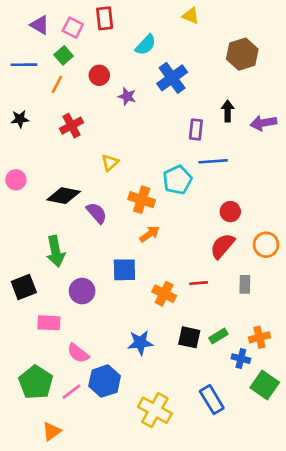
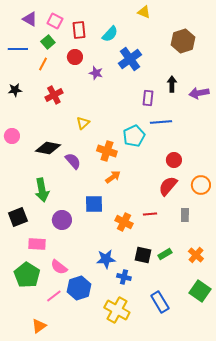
red rectangle: (105, 18) -> (79, 30), moved
orange cross: (259, 337) -> (196, 255), turned -35
blue cross: (241, 359) -> (124, 277), moved
green pentagon: (36, 382) -> (27, 275), moved

